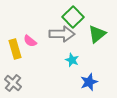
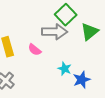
pink semicircle: (30, 41) -> (35, 50), moved
cyan star: (72, 60) -> (65, 69), moved

